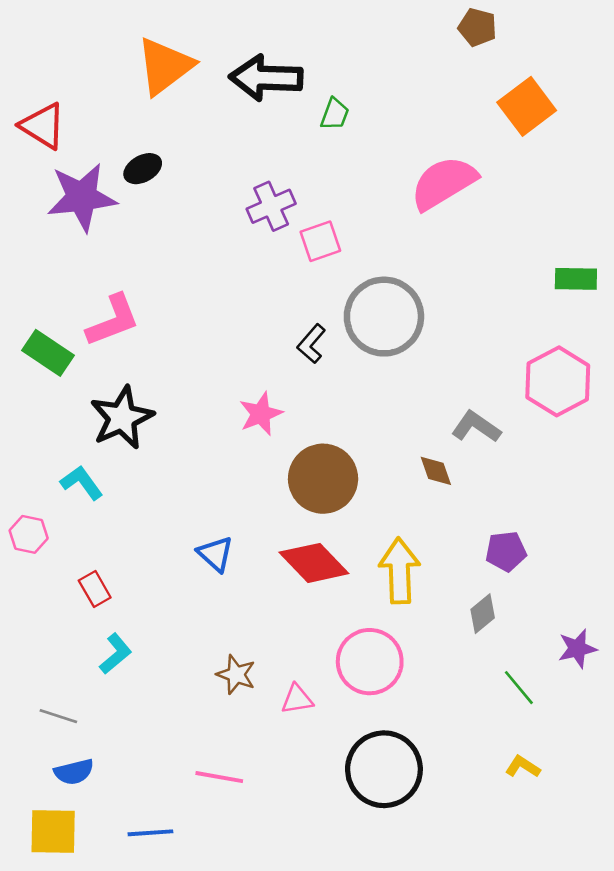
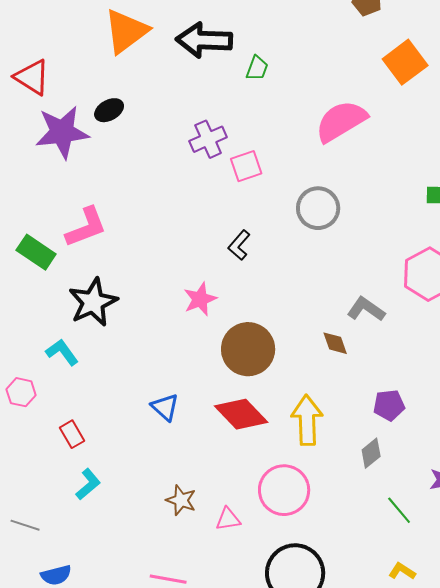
gray circle: (384, 317) -> (318, 208), moved, size x0.7
gray line: (58, 716) -> (25, 525), moved

